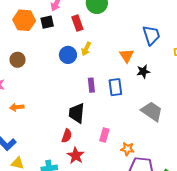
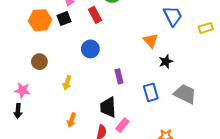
yellow arrow: (86, 49) -> (67, 83), moved
black star: (143, 71) -> (166, 62), moved
blue rectangle: (115, 87) -> (151, 92), moved
orange arrow: (17, 107) -> (72, 120), moved, turned -56
pink rectangle: (104, 135) -> (122, 125), moved, turned 32

